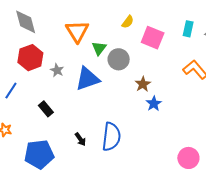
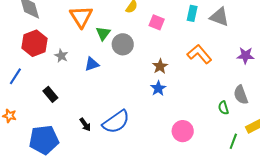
pink square: (153, 38) -> (157, 22), size x0.7
blue triangle: (87, 79) -> (92, 64), size x0.6
brown star: (143, 84) -> (160, 66), moved
blue semicircle: (111, 137) -> (116, 122), turned 48
pink circle: (188, 158) -> (183, 131), moved

